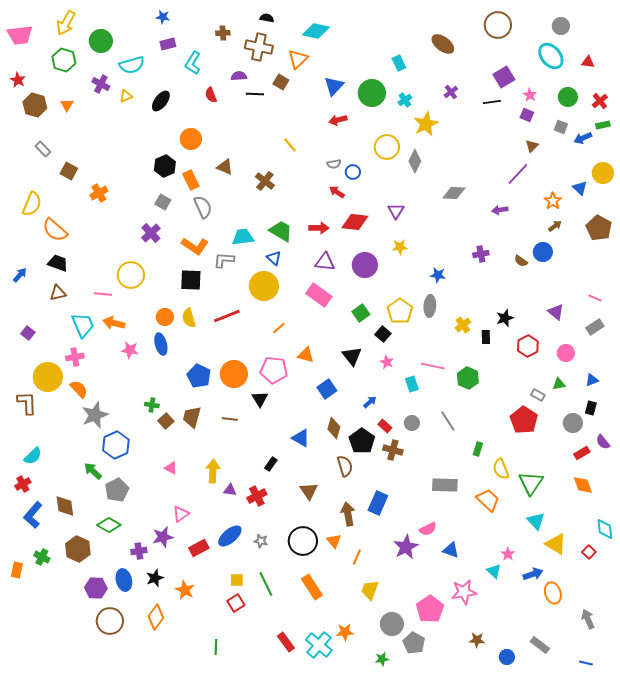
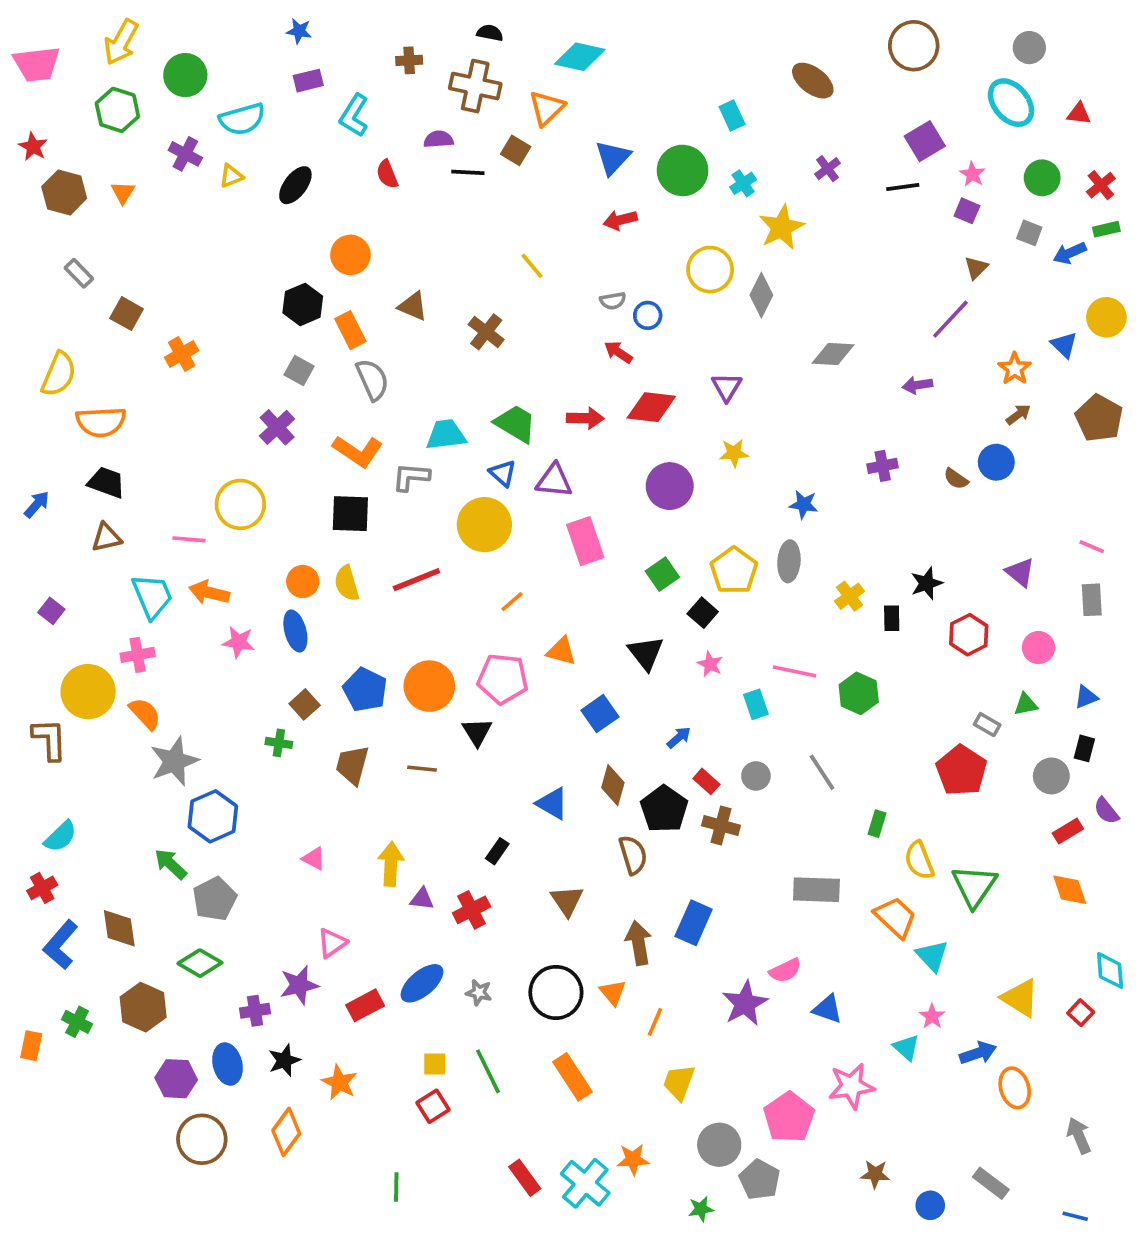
orange semicircle: (55, 230) -> (101, 422), turned -44
purple triangle: (325, 262) -> (554, 481), moved
pink rectangle: (319, 295) -> (585, 541), turned 35
gray rectangle: (595, 327) -> (1092, 600), turned -60
brown square: (166, 421) -> (305, 704), moved
cyan triangle: (536, 521) -> (932, 956), moved

